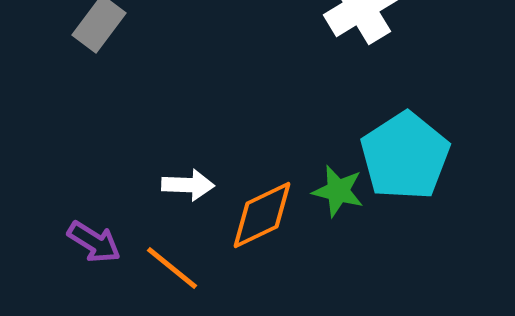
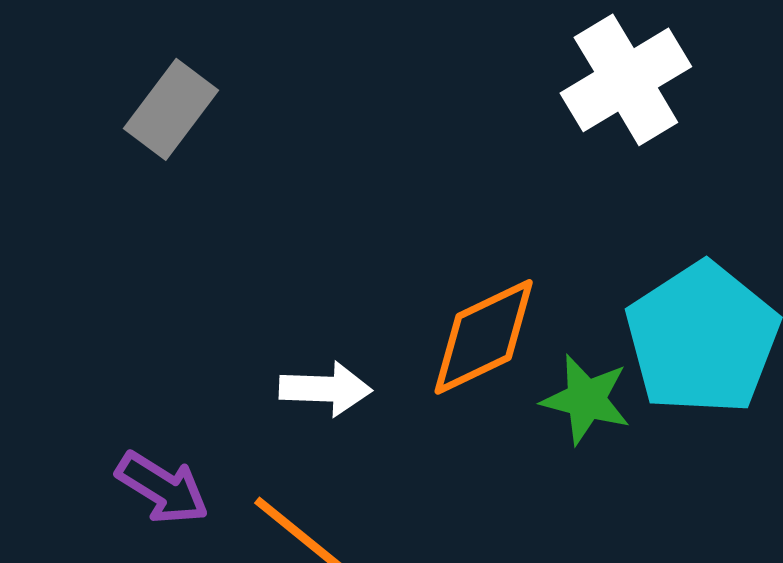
orange diamond: (262, 215) -> (484, 337), moved

